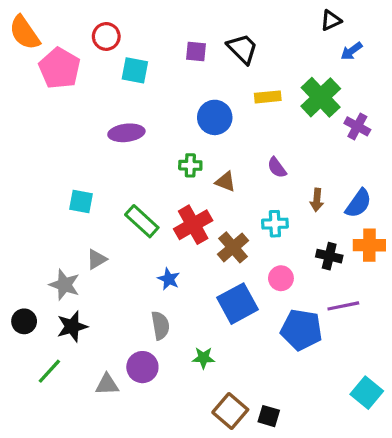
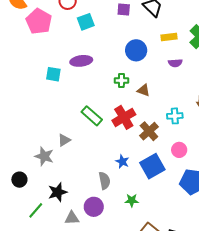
cyan square: (135, 70) -> (86, 22), turned -30
purple semicircle: (277, 168) -> (175, 63), moved, turned -56
cyan square: (81, 201) -> (53, 74), moved
blue star: (169, 279) -> (122, 161), moved
black star: (72, 326) -> (58, 192), moved

